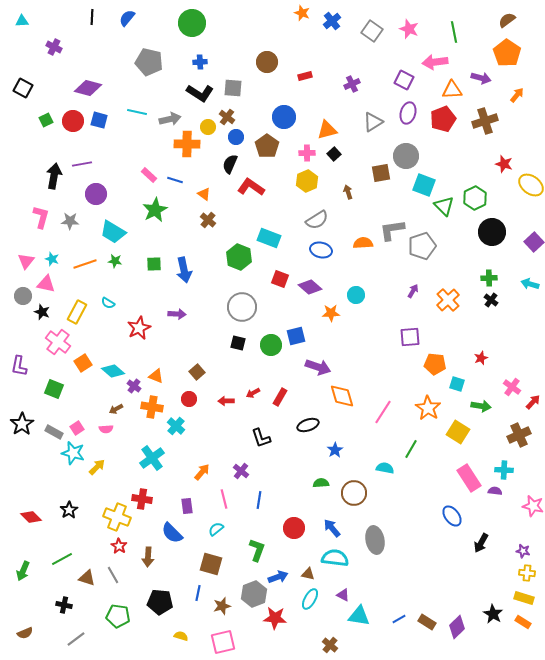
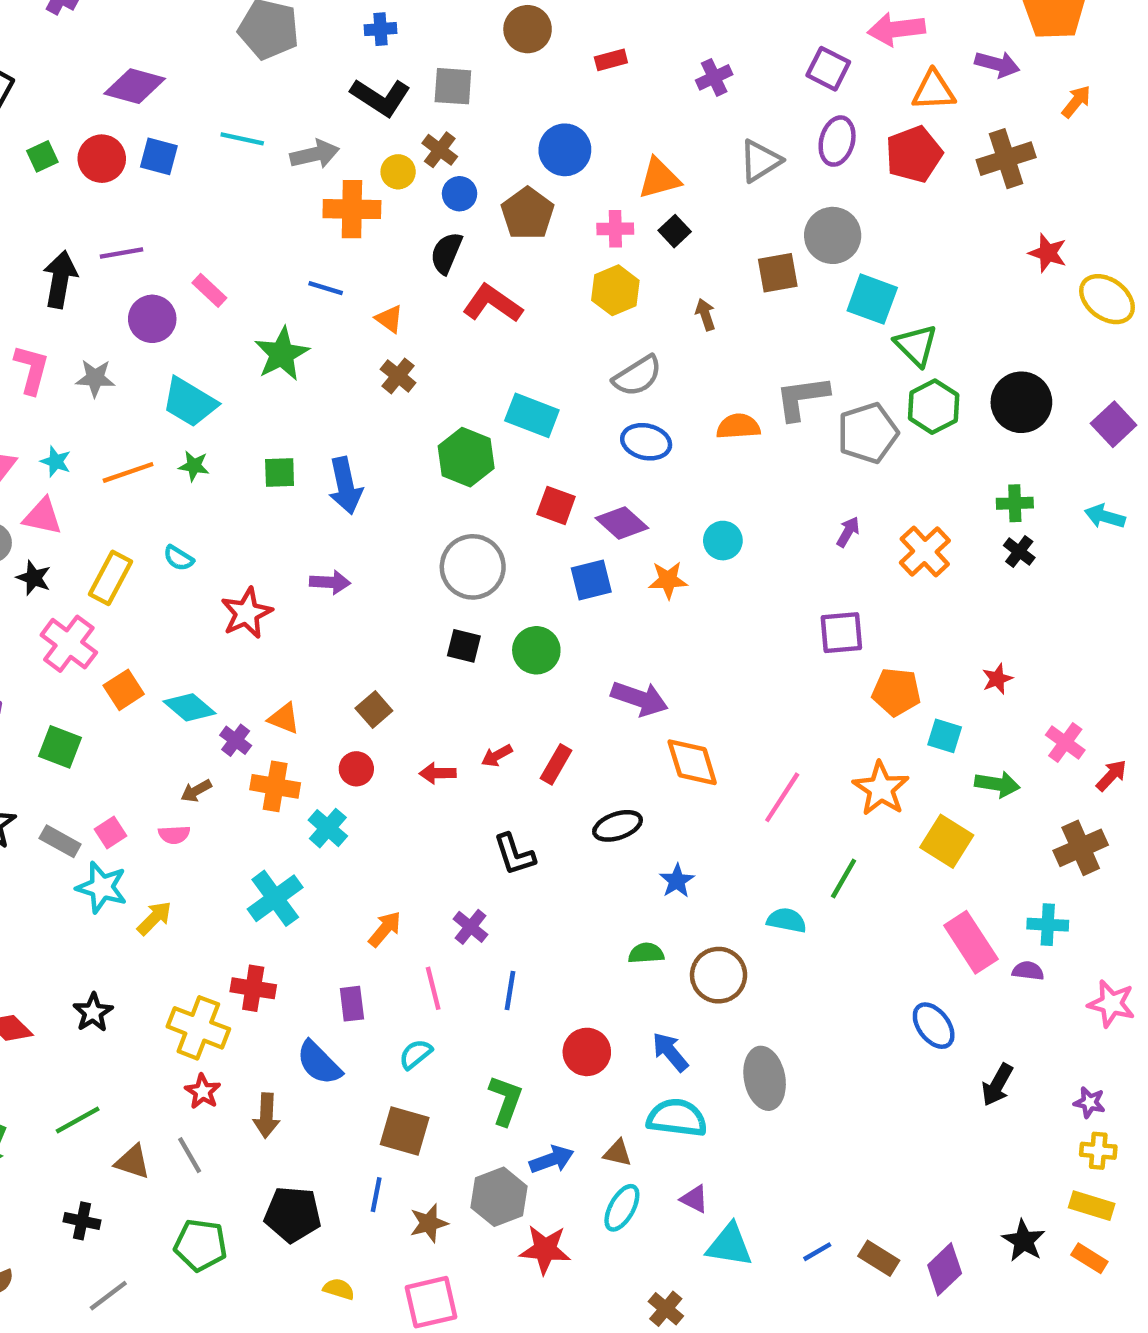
pink rectangle: (149, 175) -> (209, 290), moved
green hexagon: (475, 198) -> (934, 407), moved
blue square: (296, 336) -> (591, 580), moved

